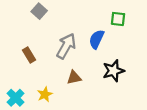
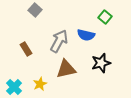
green square: (118, 19) -> (105, 17), turned 32
blue semicircle: (97, 39) -> (86, 35), turned -102
brown triangle: (74, 78) -> (66, 69), size x1.5

